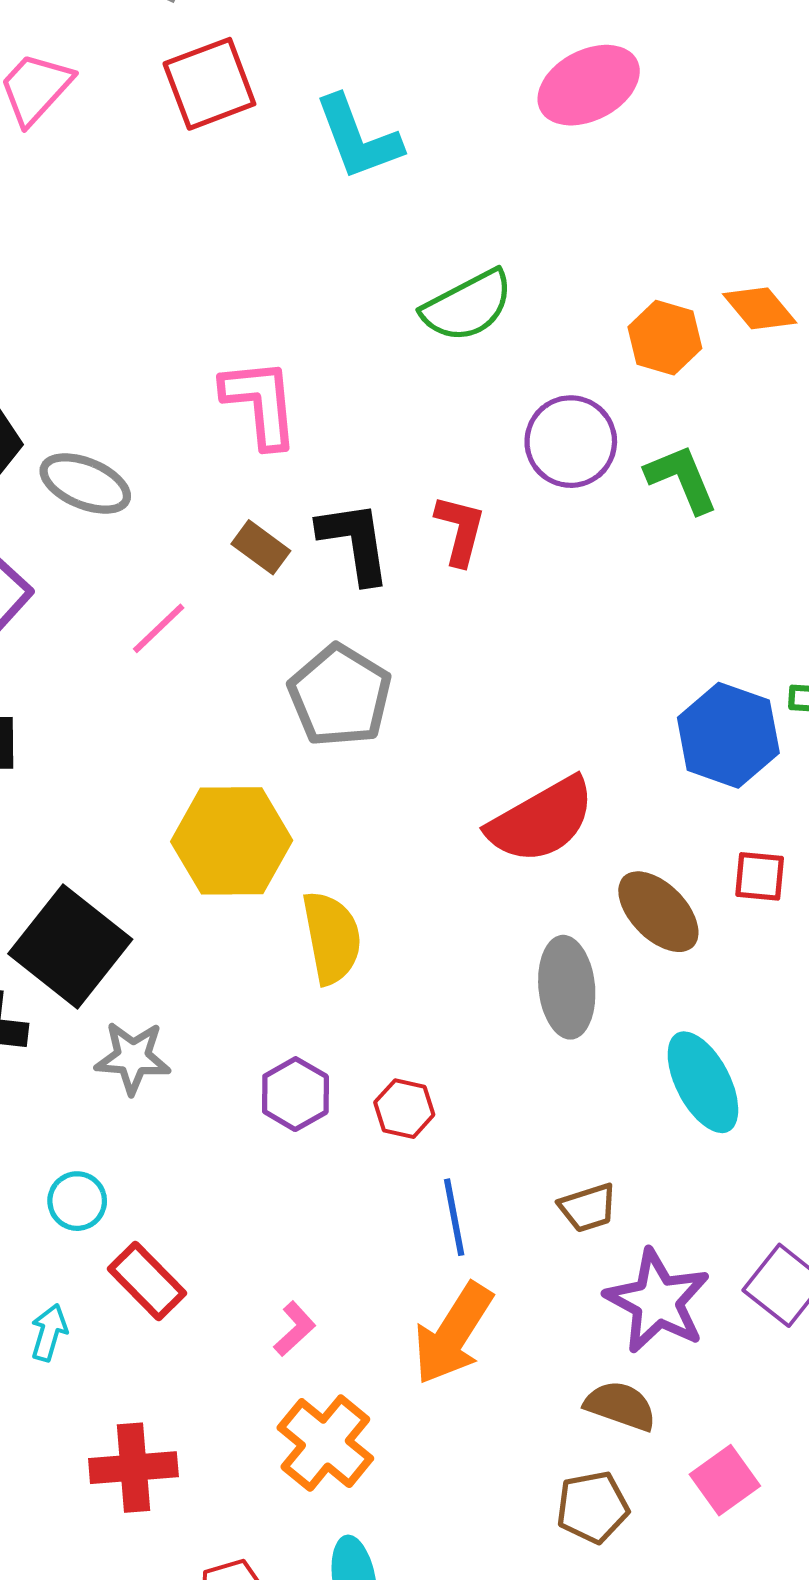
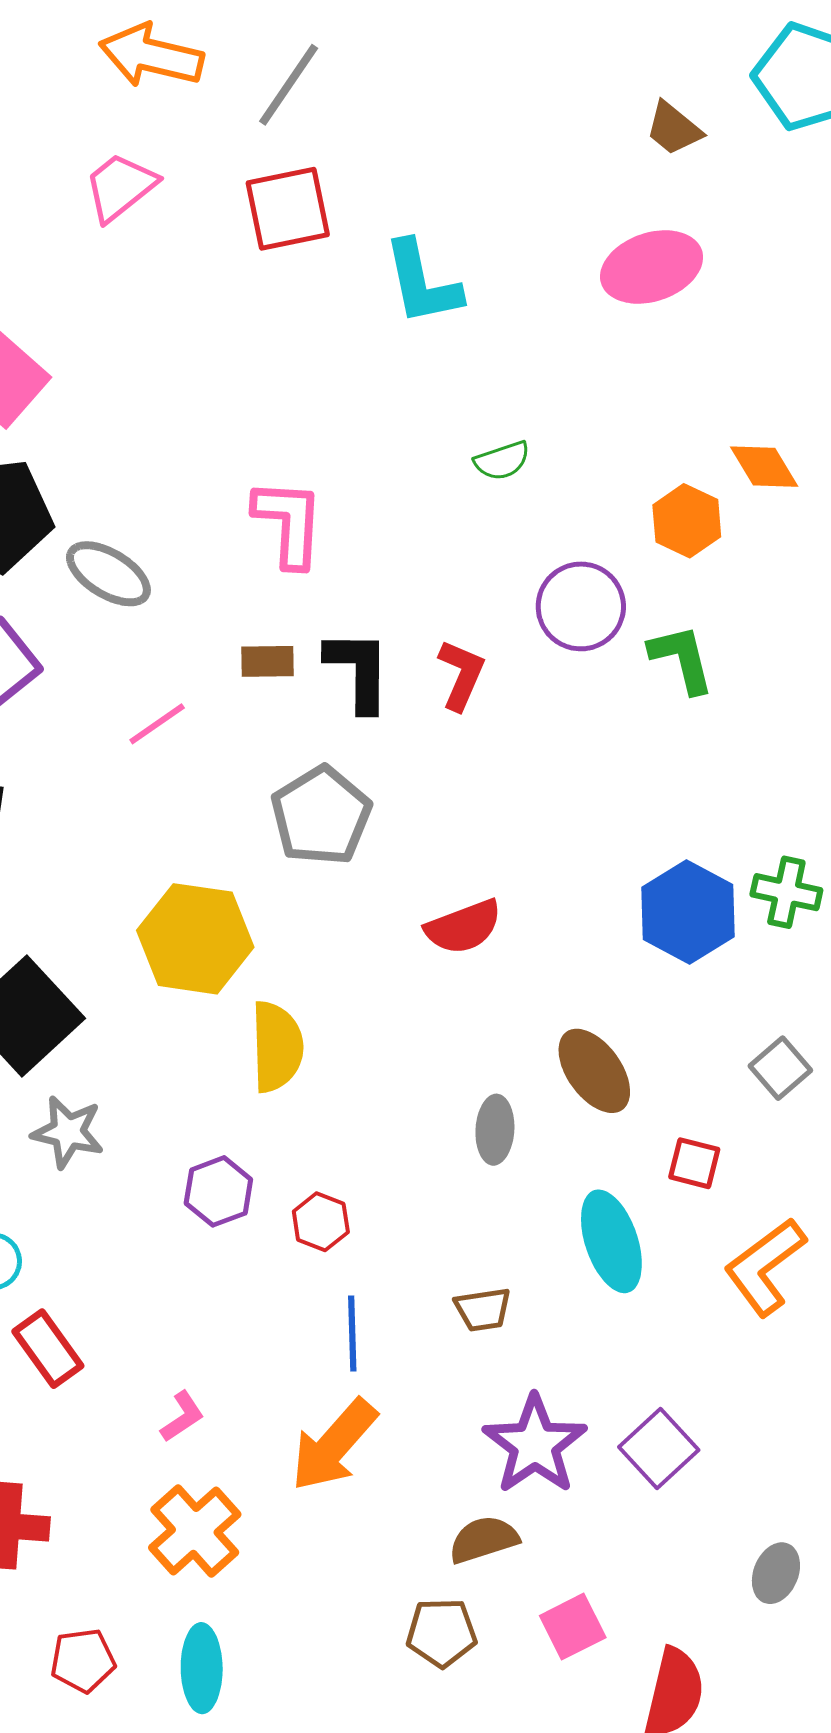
green semicircle: (468, 306) -> (502, 461), size x0.6
orange diamond: (760, 308) -> (764, 467), moved
brown rectangle: (261, 547) -> (268, 661), turned -46
red semicircle: (541, 820) -> (464, 927), moved, size x0.7
red square: (760, 876) -> (694, 1163), moved
gray ellipse: (567, 987) -> (495, 1130), size x0.7
brown trapezoid: (588, 1208) -> (483, 1309), moved
brown semicircle: (621, 1406) -> (484, 1540), turned -46

